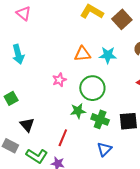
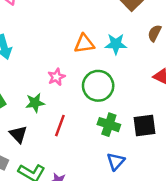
green star: (78, 111) -> (35, 103), moved
red line: (63, 138) -> (60, 126), moved

